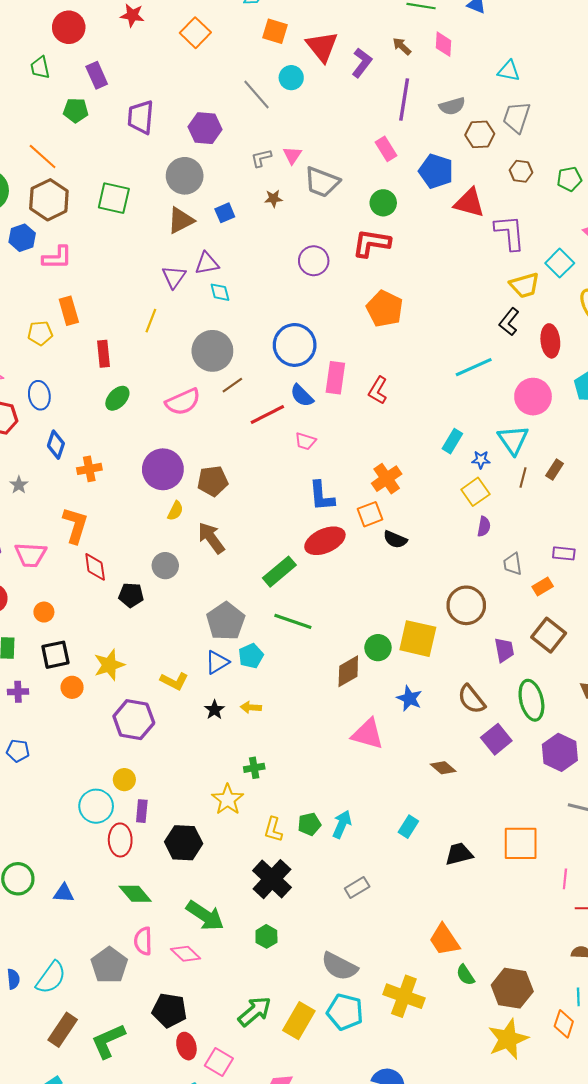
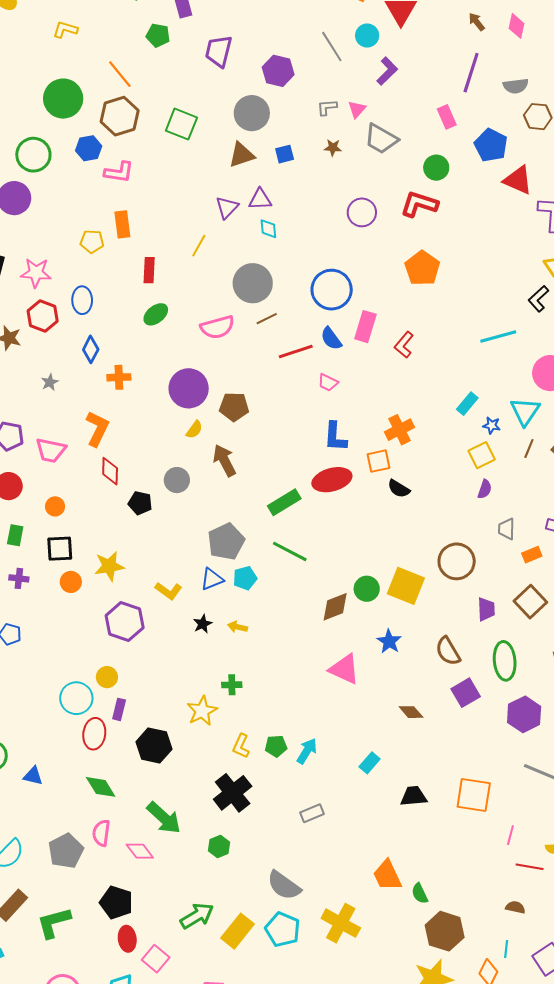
purple L-shape: (362, 63) -> (387, 71), moved
green semicircle: (465, 975) -> (420, 893), moved

